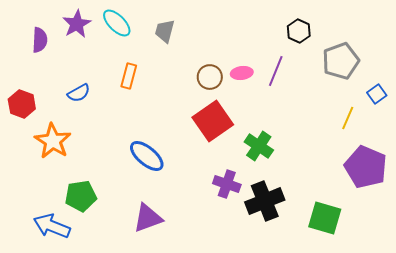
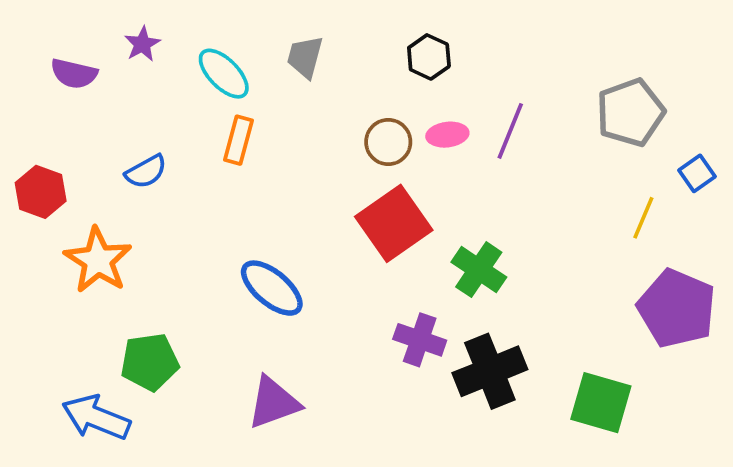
cyan ellipse: (117, 23) -> (224, 74), moved
purple star: (77, 24) -> (142, 44), size x0.7
black hexagon: (299, 31) -> (429, 57), moved
purple semicircle: (40, 40) -> (74, 74), turned 100

